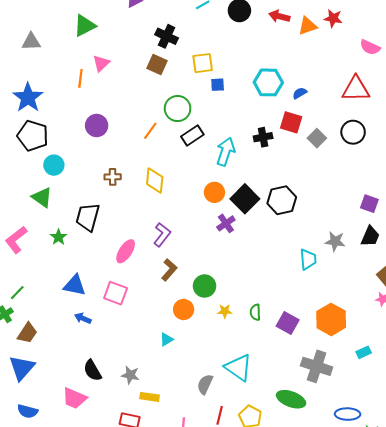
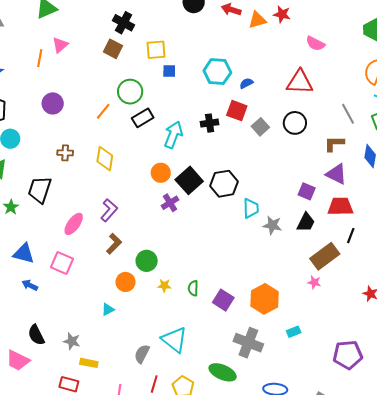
cyan trapezoid: (308, 259) -> (251, 208), moved

